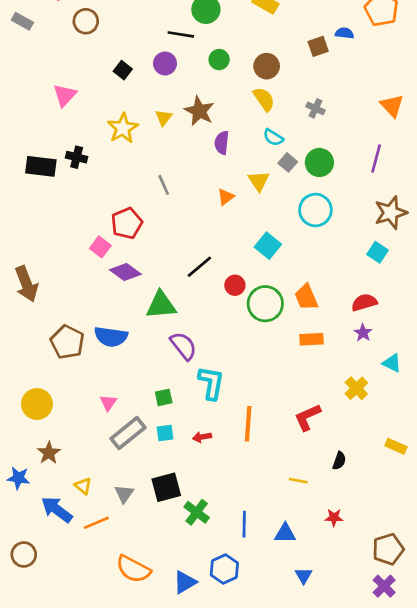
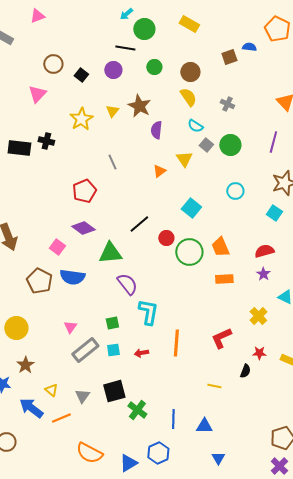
brown circle: (86, 21) -> (53, 64), moved
cyan circle: (315, 210) -> (235, 191), moved, size x0.7
pink square: (100, 247) -> (57, 247), moved
red star: (334, 518) -> (259, 353), moved

